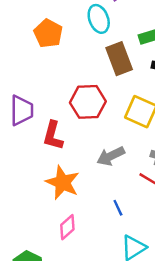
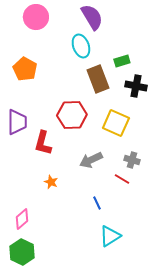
orange pentagon: (48, 33) -> (25, 69), moved
orange star: (63, 183) -> (51, 182), size x0.5
pink diamond: (67, 227) -> (22, 219), moved

